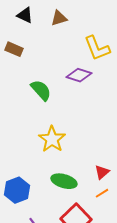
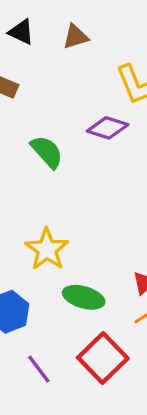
yellow star: (52, 139) -> (47, 249), moved

